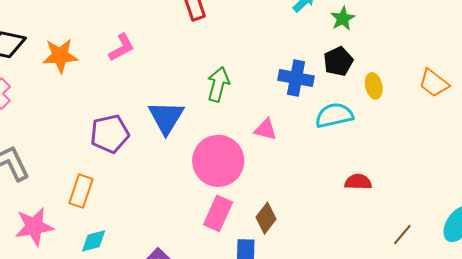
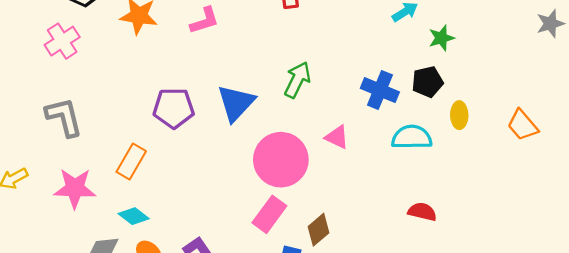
cyan diamond: (94, 241) -> (134, 216), turned 40

